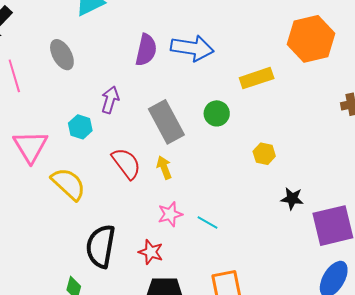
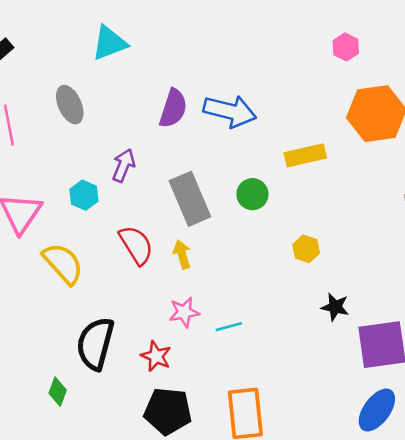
cyan line: (207, 223) -> (229, 327), turned -50

